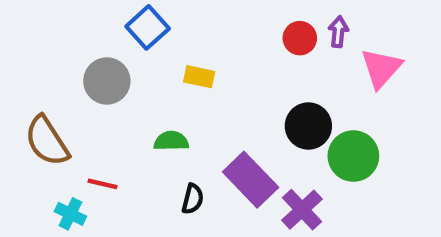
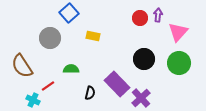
green semicircle: (171, 141) -> (71, 69), moved
green circle: (353, 156) -> (179, 63), moved
red line: (103, 184) -> (48, 86), turned -48

